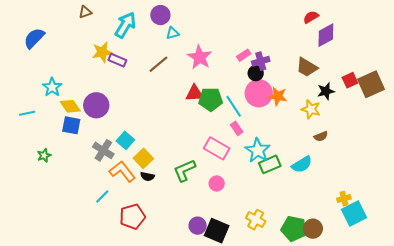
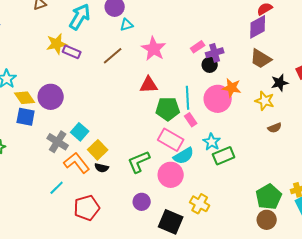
purple diamond: (326, 35) -> (258, 27), moved
pink circle: (259, 93) -> (218, 99), moved
green pentagon: (211, 99) -> (168, 109), moved
cyan line: (234, 106) -> (188, 98), turned 30
cyan star: (258, 150) -> (212, 142), size x0.7
cyan semicircle: (302, 164) -> (184, 156), moved
pink circle: (217, 183) -> (171, 175), size x1.6
yellow cross: (256, 220) -> (200, 204), moved
purple circle: (198, 226) -> (142, 202), moved
green pentagon: (294, 229) -> (269, 197), moved, turned 30

